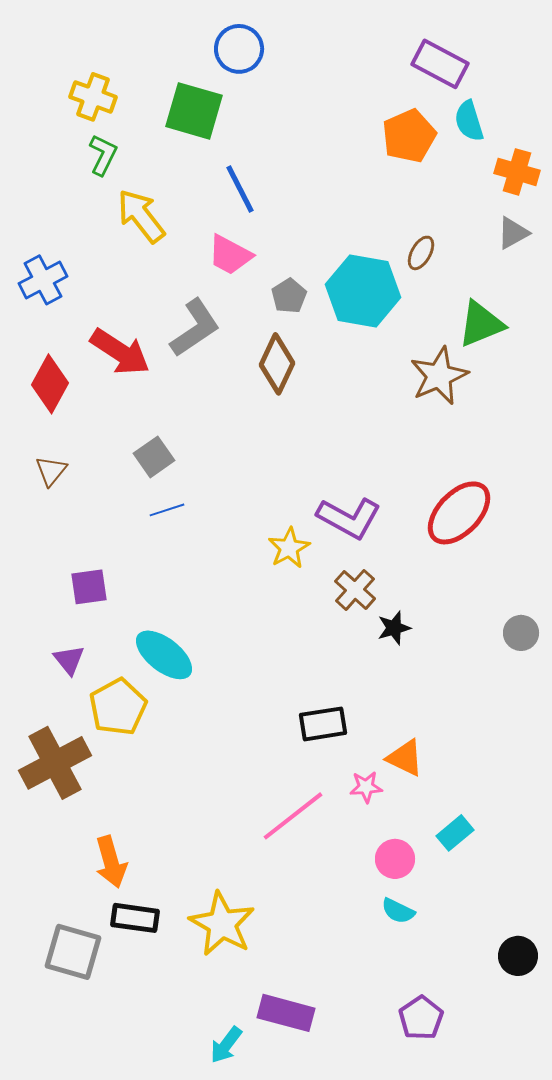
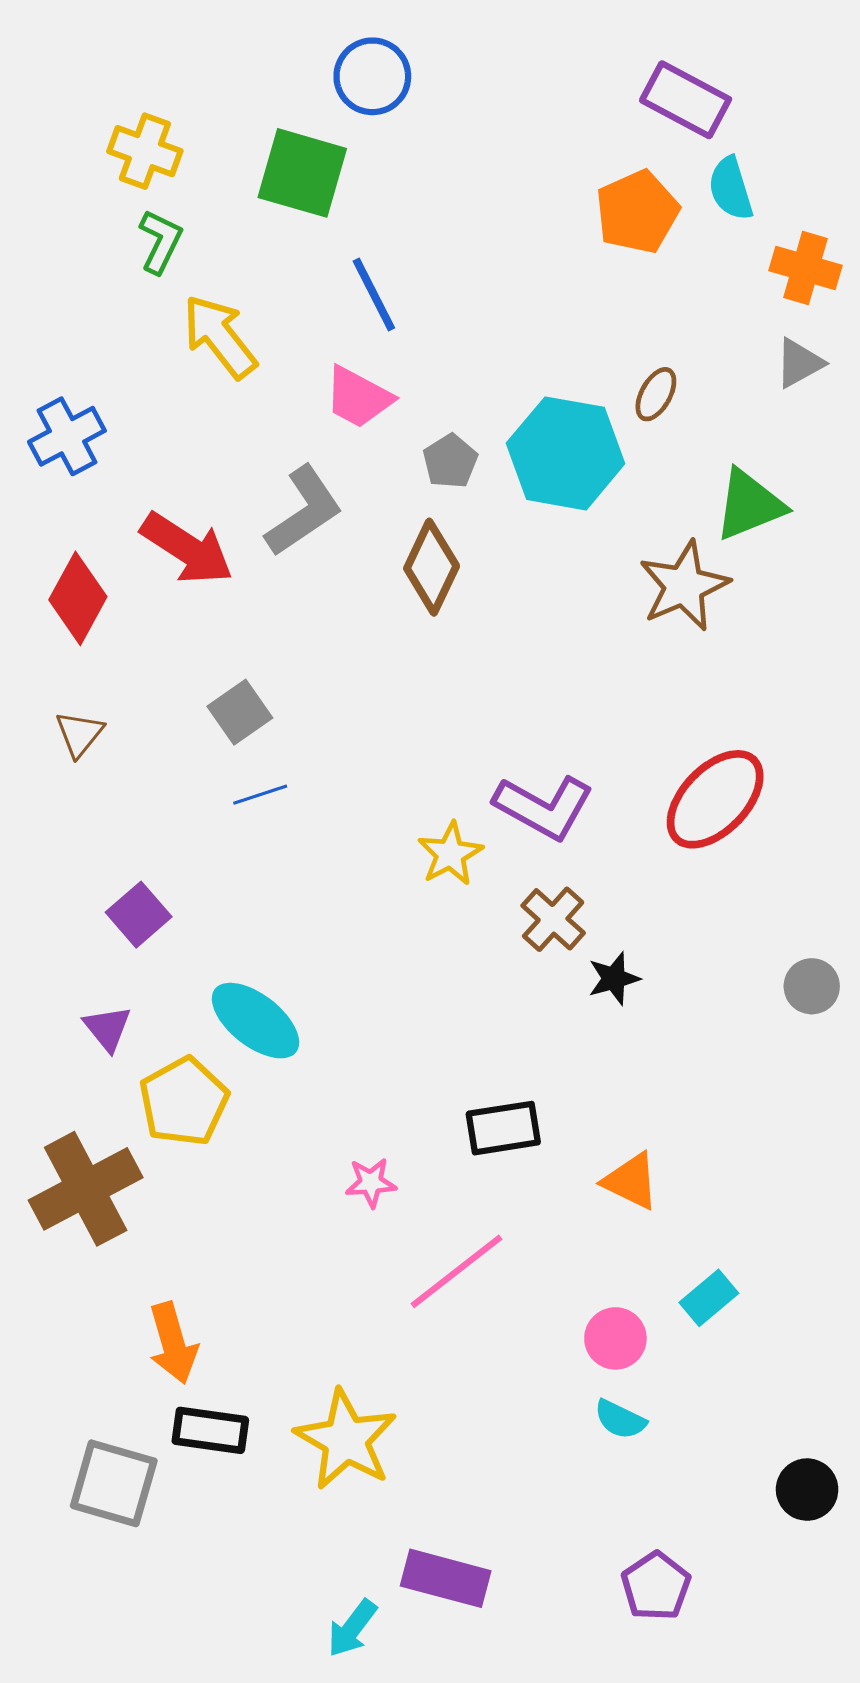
purple square: (89, 587) -> (139, 915), turned -33
pink star: (366, 787) -> (371, 1183), moved

